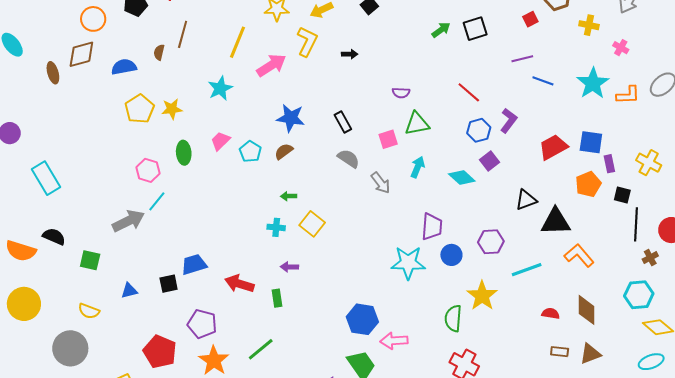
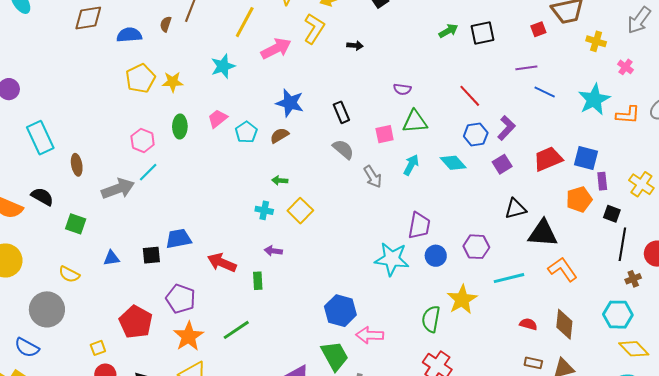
brown ellipse: (53, 73) -> (77, 165), moved
purple square: (490, 161) -> (502, 164), moved
cyan diamond: (462, 177) -> (453, 163), moved

